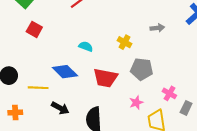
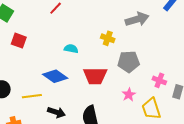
gray arrow: (157, 28) -> (137, 19), size x1.6

